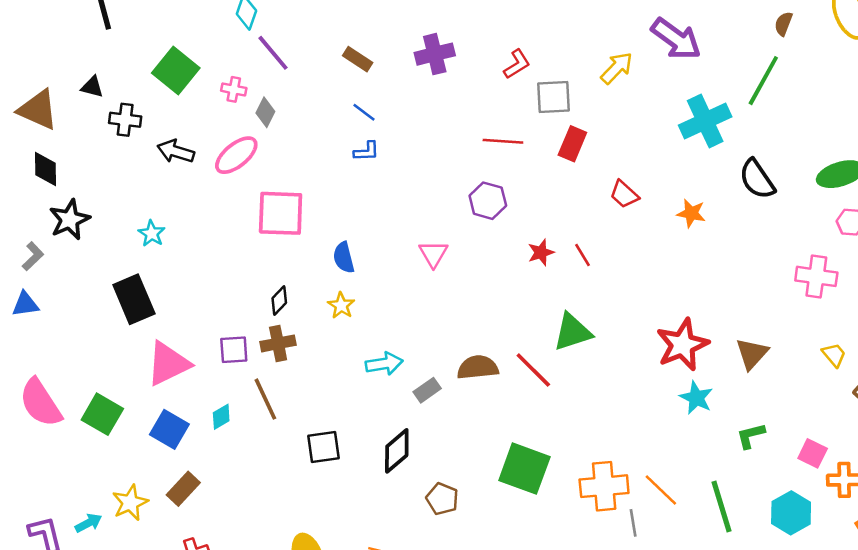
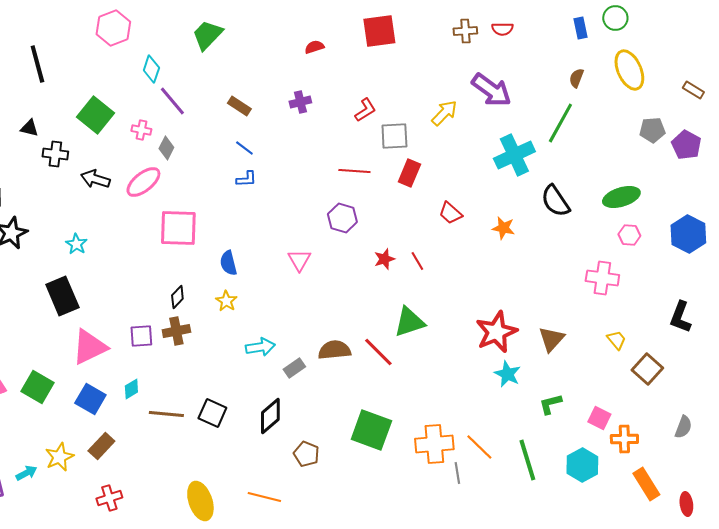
purple cross: (435, 54) -> (300, 102), size x0.7
brown line: (265, 399) -> (166, 414), moved, turned -60
black square: (324, 447) -> (212, 413), turned 32

